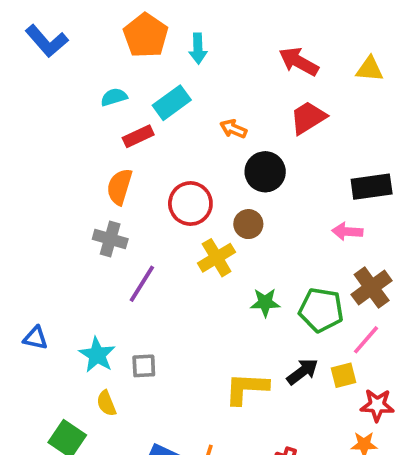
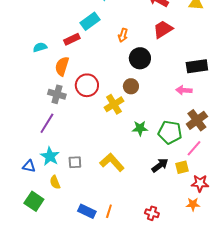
cyan semicircle: (114, 97) -> (40, 47), moved
orange arrow: (233, 129) -> (123, 35), turned -96
red circle: (190, 204) -> (87, 85), moved
purple line: (142, 284) -> (47, 123), moved
blue triangle: (35, 338) -> (29, 166), moved
yellow L-shape: (246, 388) -> (112, 162), moved, turned 45

